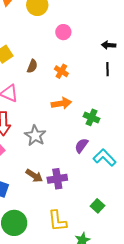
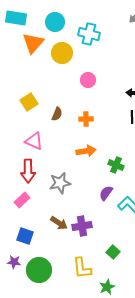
orange cross: (61, 71) -> (86, 119), turned -32
gray star: (35, 136) -> (60, 183), turned 30
green square: (98, 206) -> (113, 252), moved

